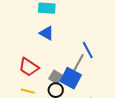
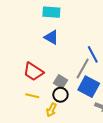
blue square: (71, 78) -> (89, 87), moved

